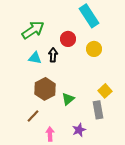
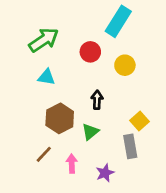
cyan rectangle: (89, 16) -> (118, 21), turned 65
black arrow: (53, 55) -> (97, 100), moved
pink arrow: (50, 134) -> (72, 164), moved

